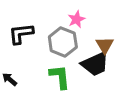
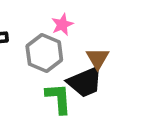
green L-shape: (60, 77) -> (59, 98), moved

